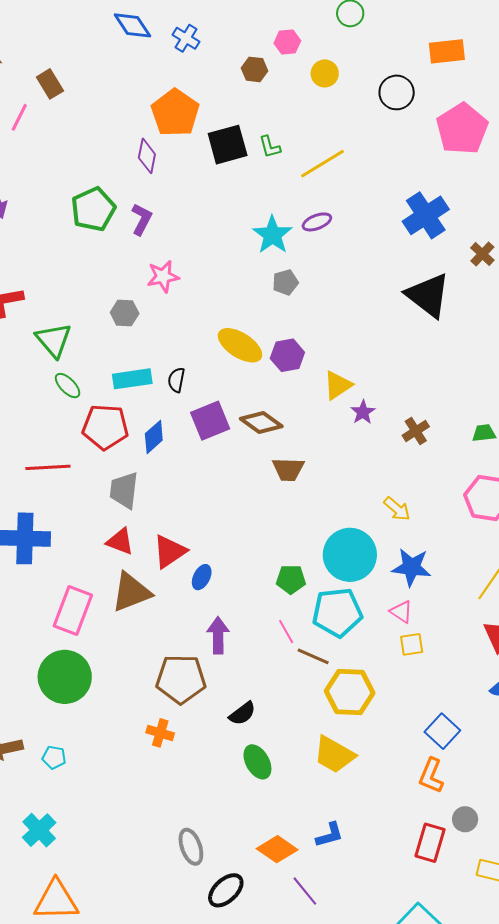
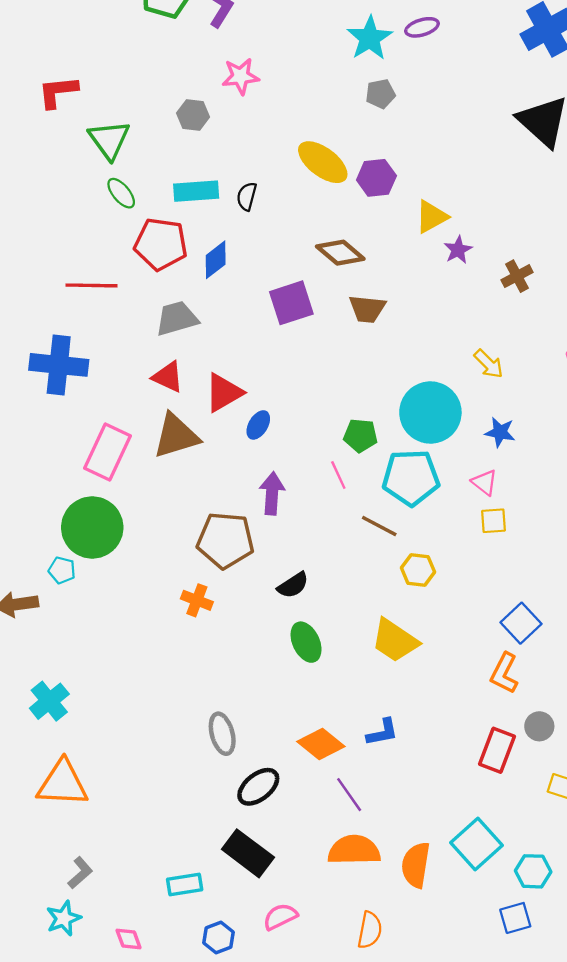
purple square: (210, 421) -> (291, 303), moved
gray trapezoid: (124, 490) -> (177, 318), turned 63
blue star: (411, 567) -> (500, 432), size x0.7
pink line: (286, 632) -> (338, 475), moved
yellow hexagon: (350, 692) -> (418, 570), size x0.6
cyan pentagon: (54, 757) -> (62, 570), moved

